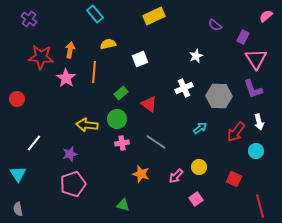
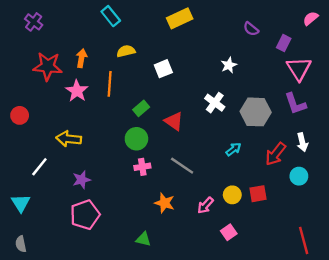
white cross: (184, 88) -> (215, 103), turned -30
yellow arrow: (87, 125) -> (69, 139), moved
red square: (234, 179) -> (258, 194), moved, turned -35

